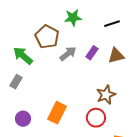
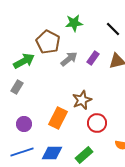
black line: (112, 24) -> (113, 29), turned 63
green arrow: (23, 56) -> (24, 61), turned 110
brown star: (106, 95) -> (82, 100), moved

